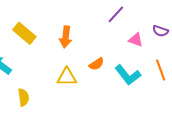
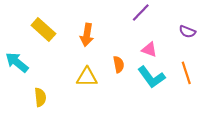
pink triangle: (136, 40) -> (149, 50), moved
orange semicircle: (96, 64) -> (119, 64), turned -70

